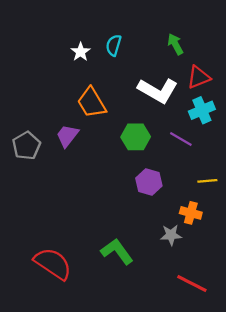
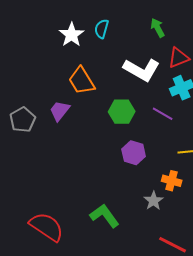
white star: (81, 52) -> (72, 35), size x1.4
gray star: (171, 235) -> (154, 201), turned -30

